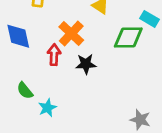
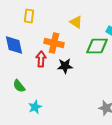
orange cross: (71, 34) -> (54, 43), turned -30
cyan star: (47, 108) -> (35, 107), moved

